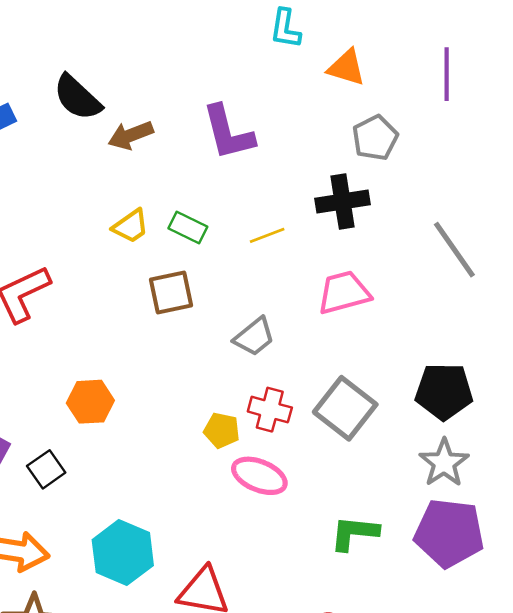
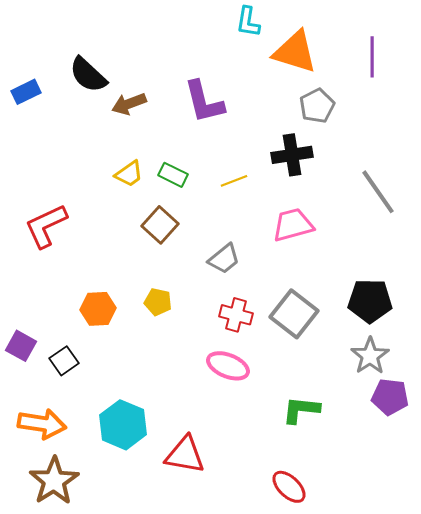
orange triangle: (346, 68) -> (295, 52), size x1.5
brown square: (171, 293) -> (160, 225), turned -36
yellow pentagon: (222, 430) -> (158, 302), moved
purple pentagon: (449, 533) -> (390, 397), moved, size x0.7

